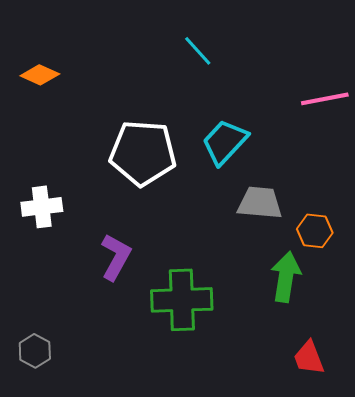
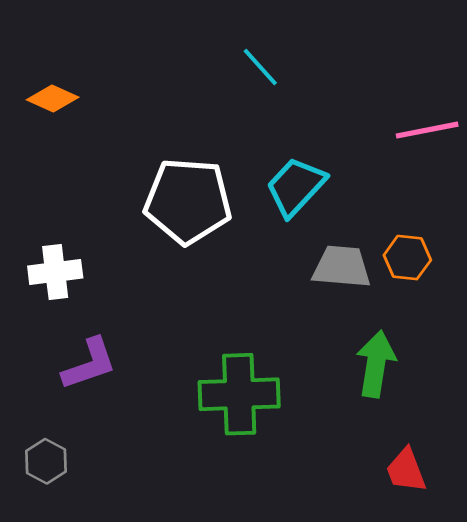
orange hexagon: (315, 231) -> (407, 258), moved
purple L-shape: (116, 257) -> (89, 364), moved, turned 42

